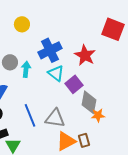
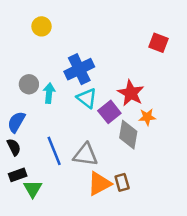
yellow circle: (22, 24) -> (42, 26), moved
red square: (113, 29) -> (158, 43), size x0.7
red star: (85, 55) -> (131, 93), moved
orange star: (98, 115) -> (147, 117), moved

